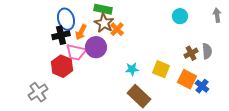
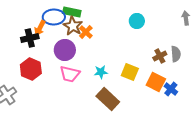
cyan circle: (180, 16) -> (137, 21), moved
blue ellipse: (66, 19) -> (54, 17), moved, turned -75
orange arrow: (81, 32) -> (40, 28), moved
pink trapezoid: (76, 52) -> (70, 74), moved

